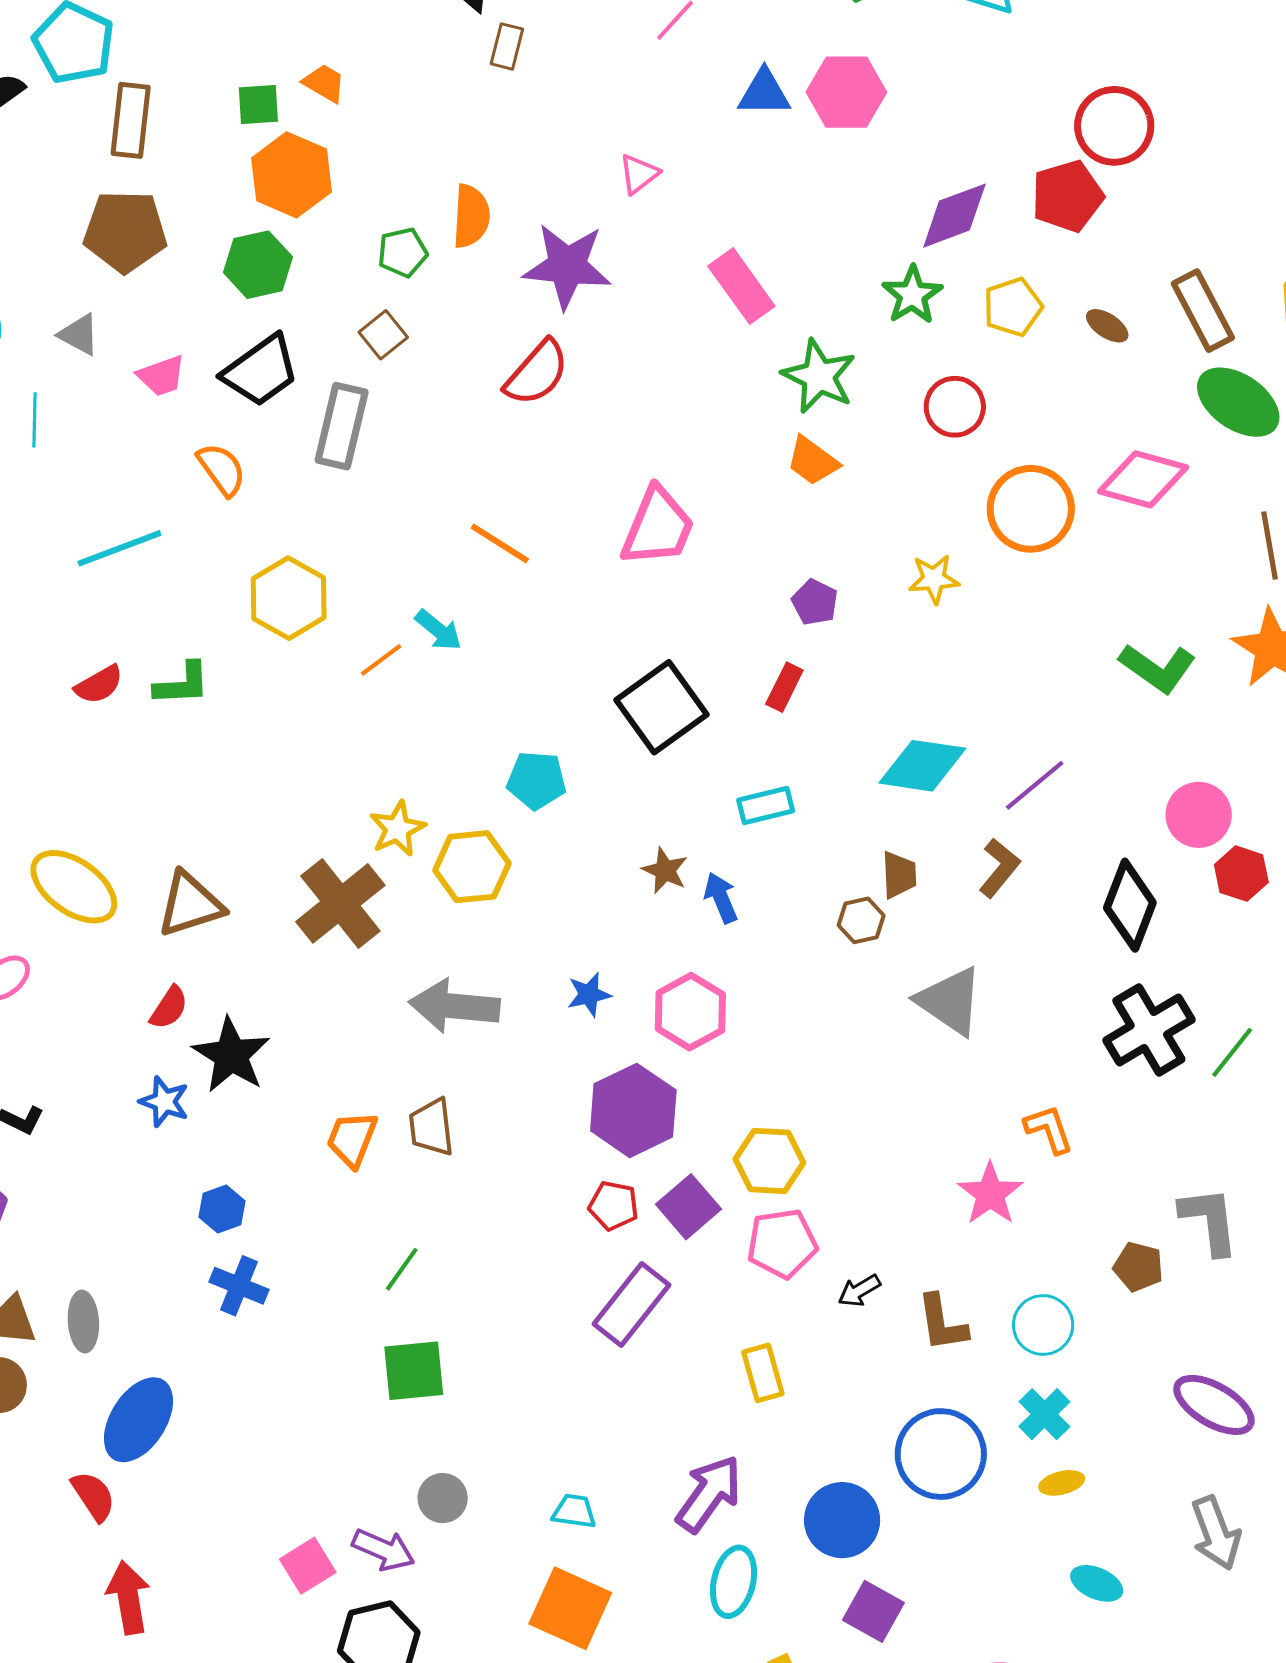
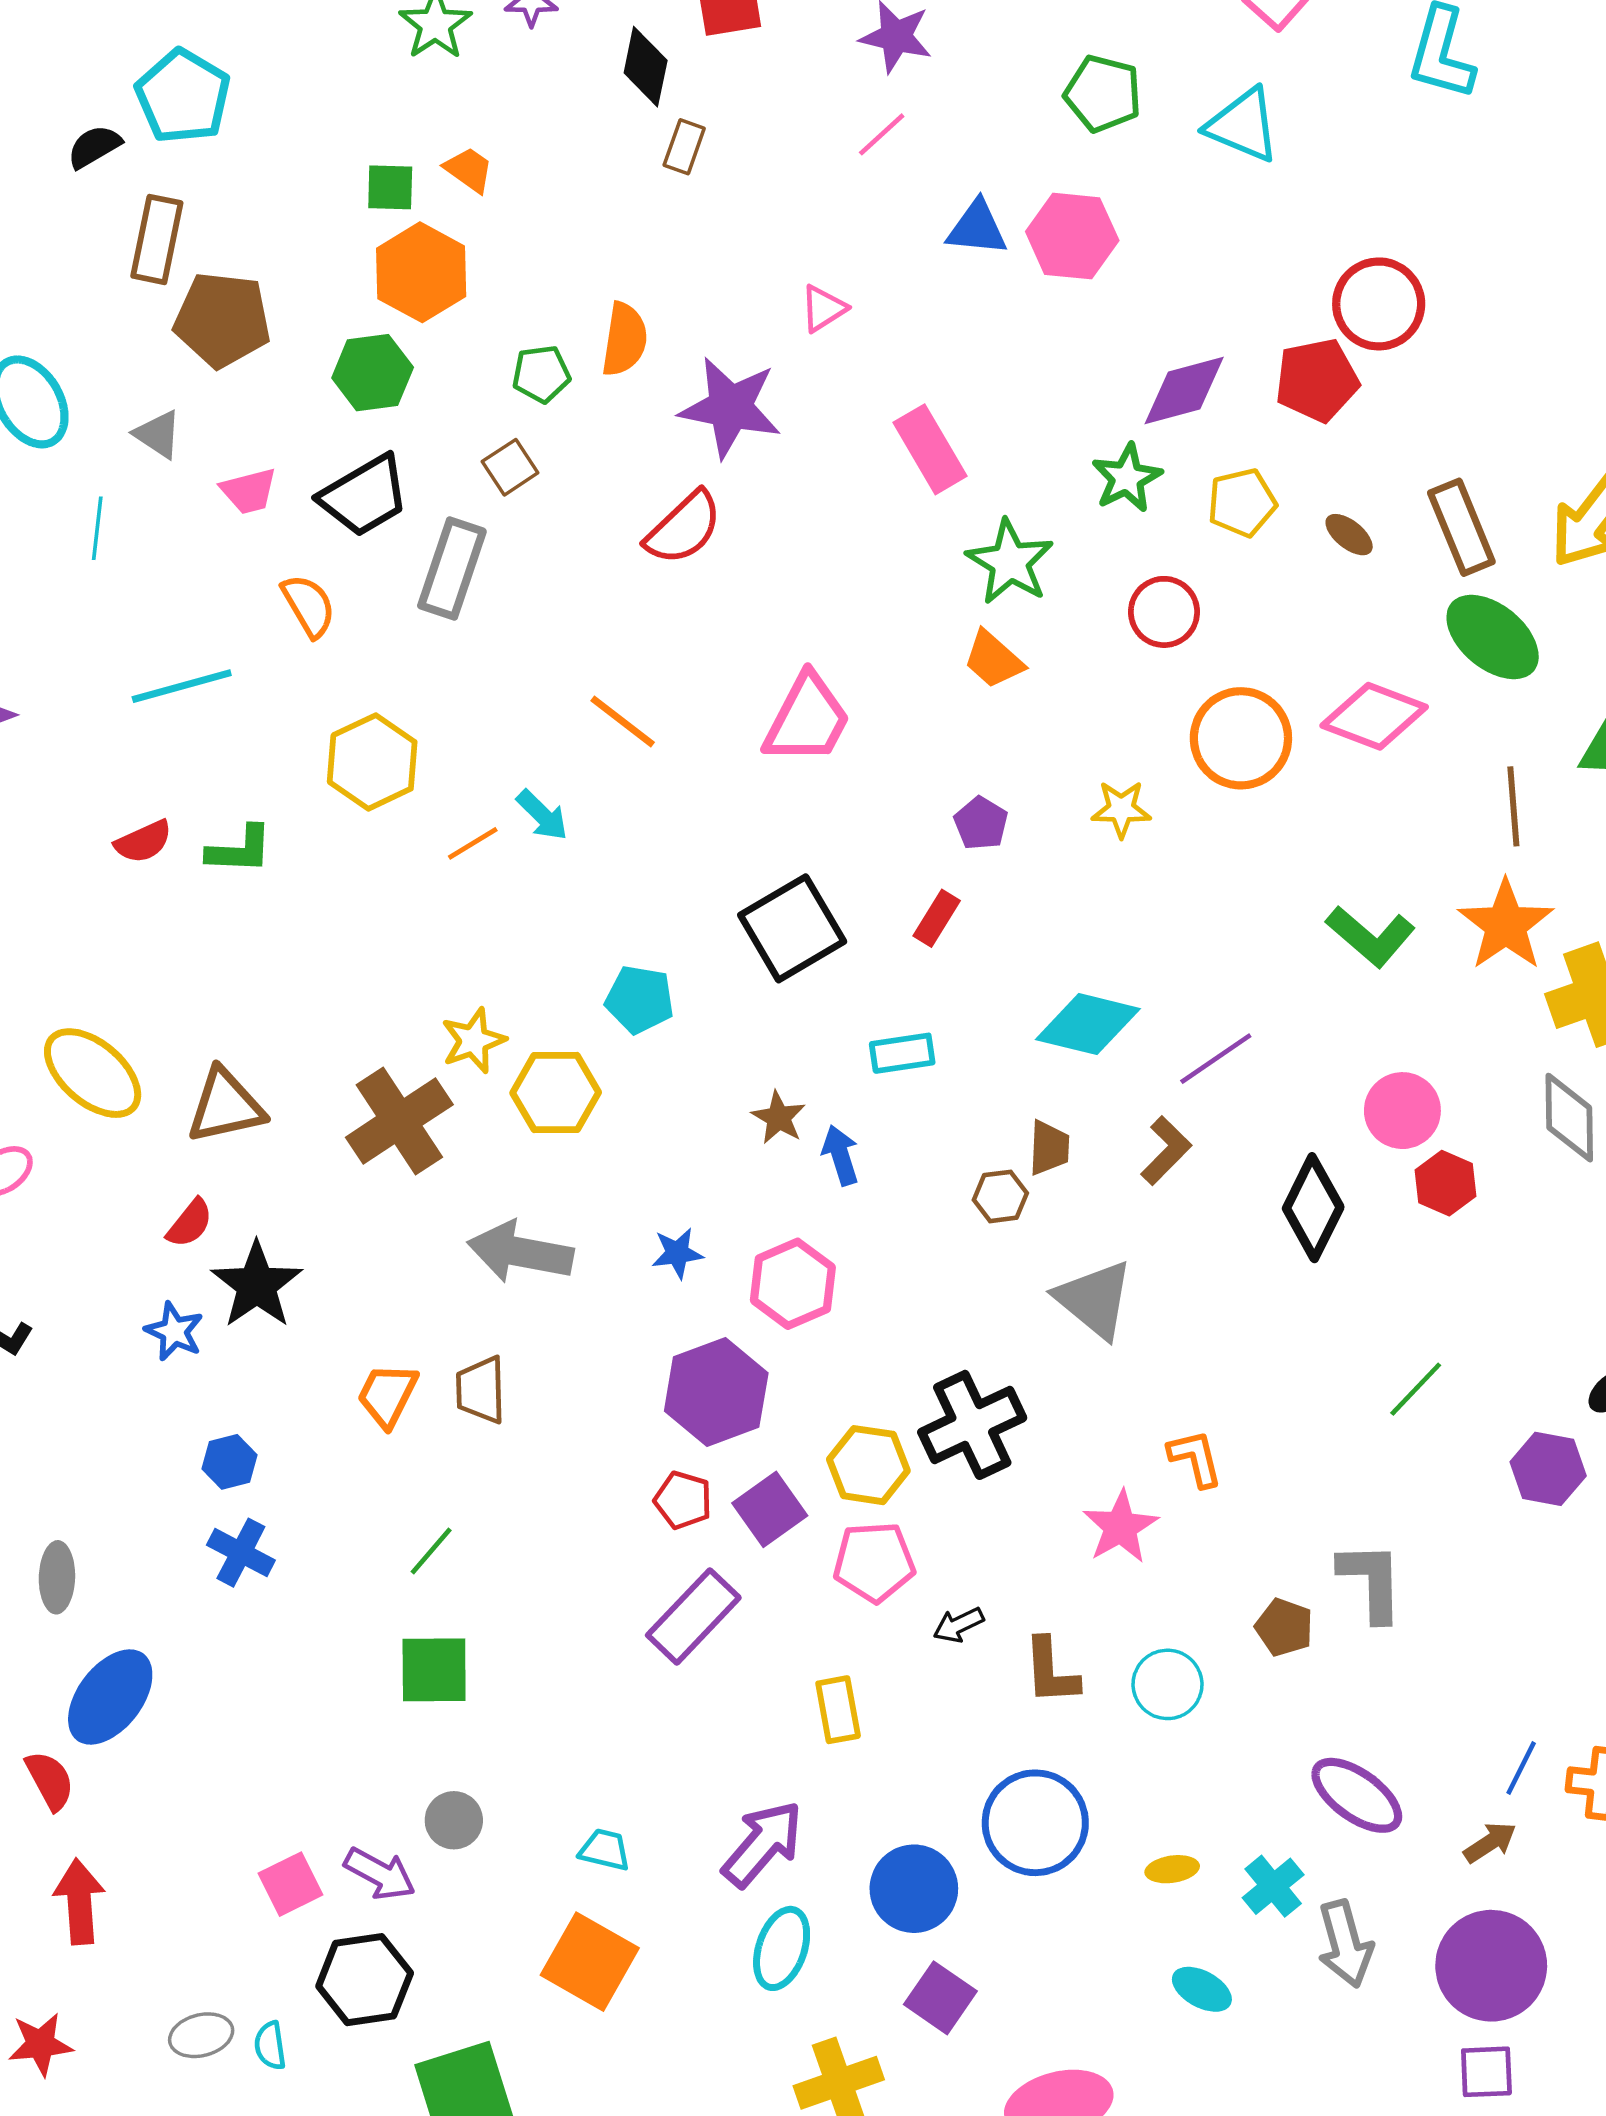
brown rectangle: (131, 120) -> (157, 239), moved
black cross: (1149, 1030) -> (972, 1425), moved
cyan cross: (1044, 1414) -> (1273, 1886), moved

